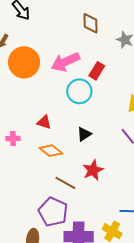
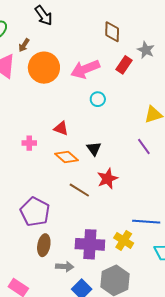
red rectangle: (97, 71) -> (124, 65), moved
cyan circle: (79, 91) -> (98, 99), size x0.6
black triangle: (84, 134) -> (94, 149), moved, turned -35
purple pentagon: (53, 212) -> (35, 212), moved

